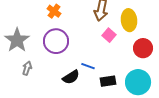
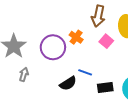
orange cross: (54, 11) -> (76, 37), moved

